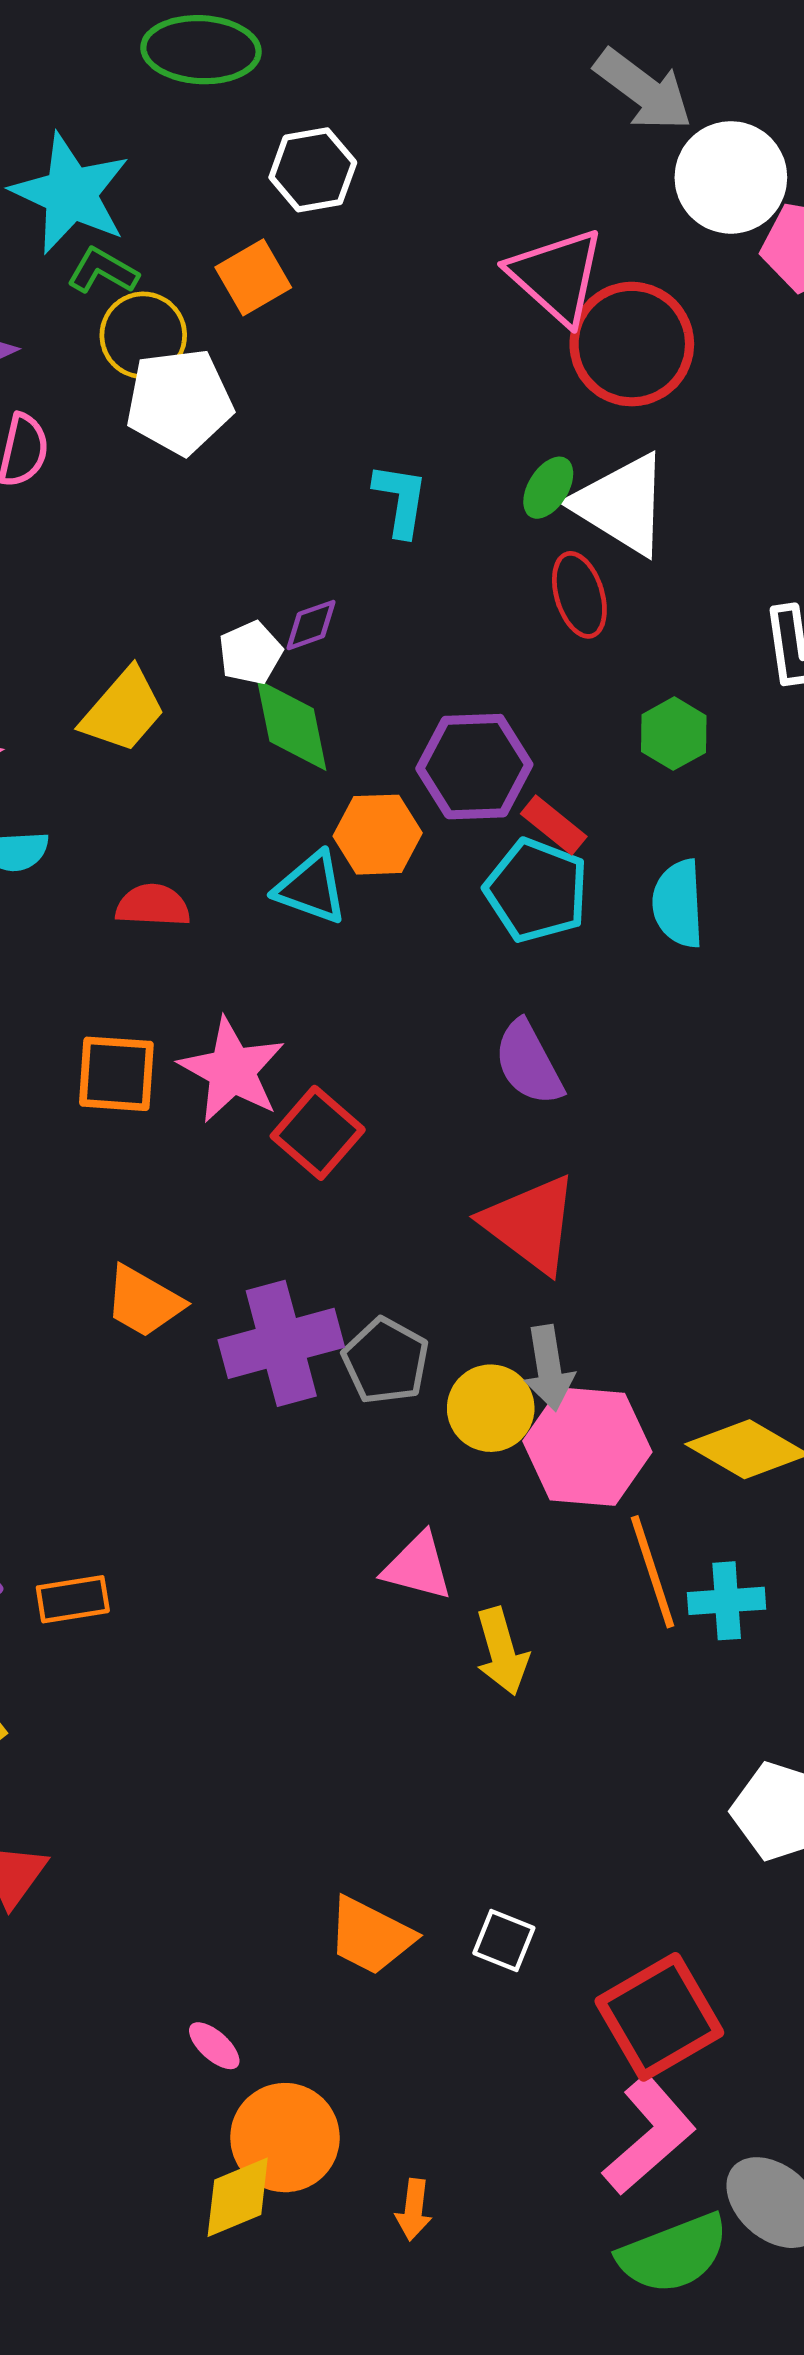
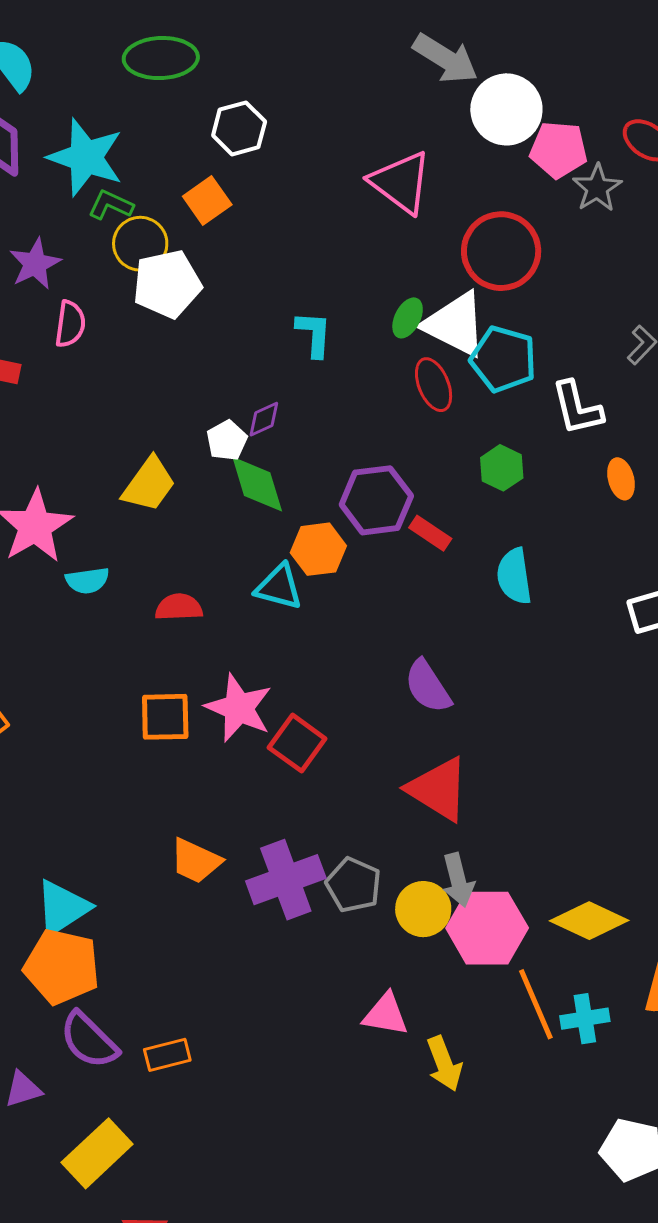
red circle: (632, 344) -> (501, 251), moved
cyan pentagon: (536, 890) -> (503, 359), moved

